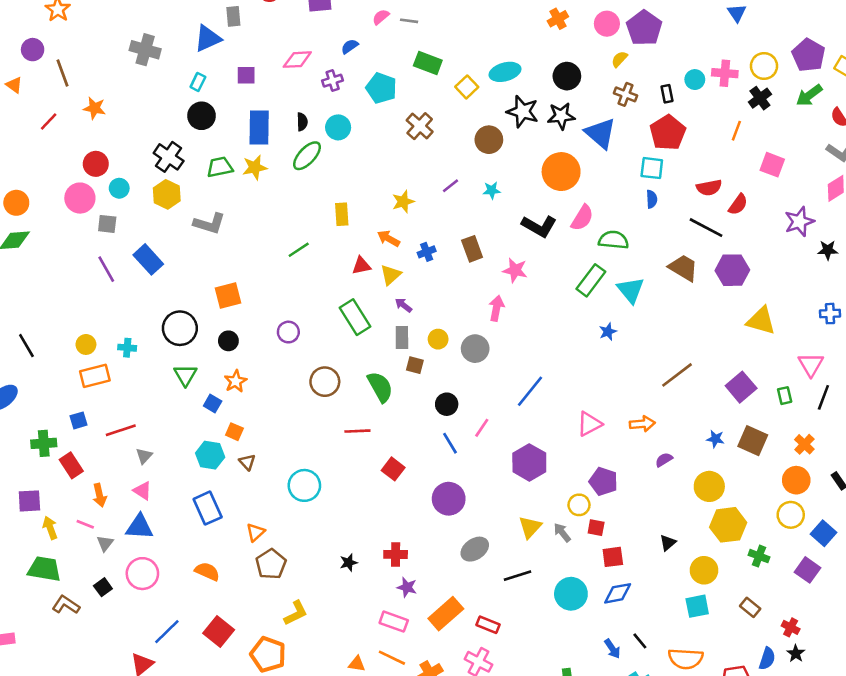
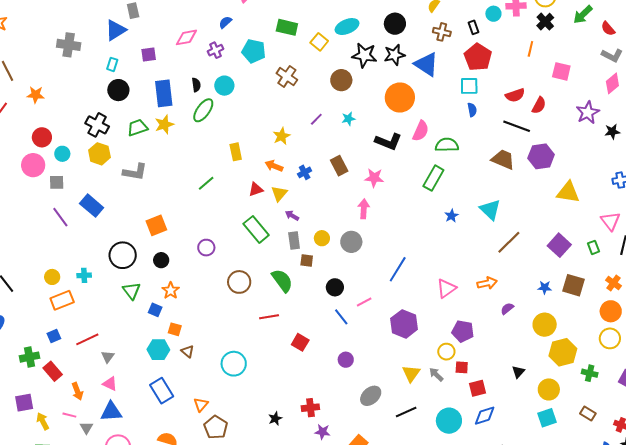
cyan triangle: (631, 290) -> (490, 210), moved
pink line: (482, 428) -> (364, 302), turned 35
purple circle: (449, 499) -> (346, 360), size x0.6

